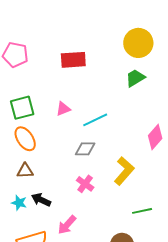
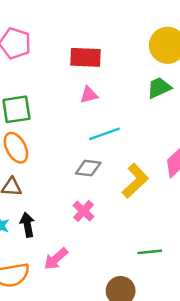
pink triangle: (63, 109) -> (89, 95), moved
yellow L-shape: (124, 171) -> (135, 181), moved
black arrow: (41, 200) -> (27, 225), turned 48

